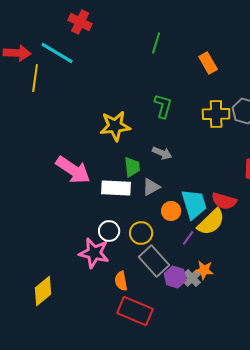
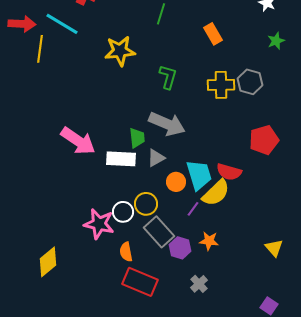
yellow star: (115, 126) -> (120, 51), moved
gray arrow: (162, 153) -> (167, 124), size x1.8
white circle: (109, 231) -> (123, 212), moved
gray cross: (192, 278) -> (199, 284), moved

